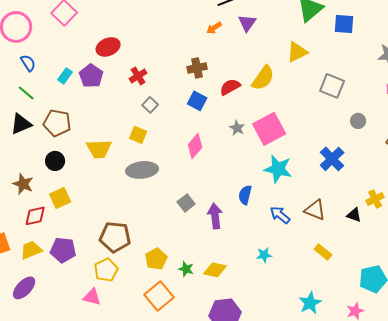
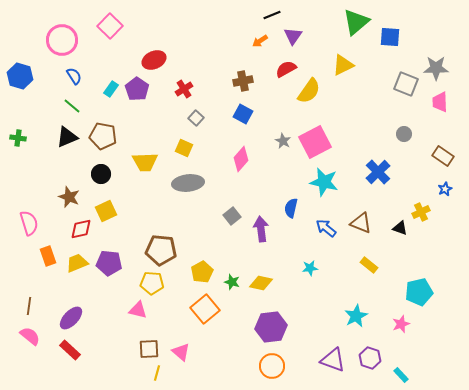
gray square: (332, 86) -> (406, 84), moved
red semicircle: (230, 87) -> (286, 69), moved
yellow pentagon: (106, 270) -> (152, 283), turned 30
purple ellipse: (24, 288) -> (71, 318), moved

